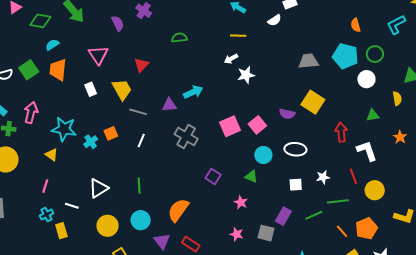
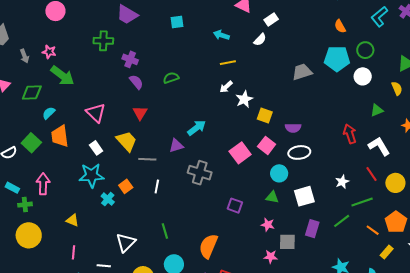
purple semicircle: (118, 23) -> (136, 82), moved
yellow square: (313, 102) -> (265, 115), moved, size x0.7
cyan star: (64, 129) -> (92, 175), moved
white ellipse: (295, 149) -> (299, 152), moved
white square: (296, 185) -> (304, 196), moved, size x1.5
gray square: (266, 233) -> (287, 242), moved

